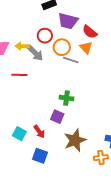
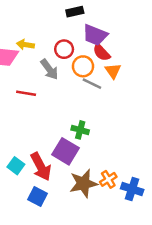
red semicircle: (90, 32) -> (102, 52), moved
yellow arrow: (22, 46) -> (25, 45), moved
purple square: (57, 117) -> (66, 151), size x1.5
red arrow: (39, 132) -> (41, 167), size x1.6
orange cross: (101, 158) -> (108, 179), moved, turned -32

